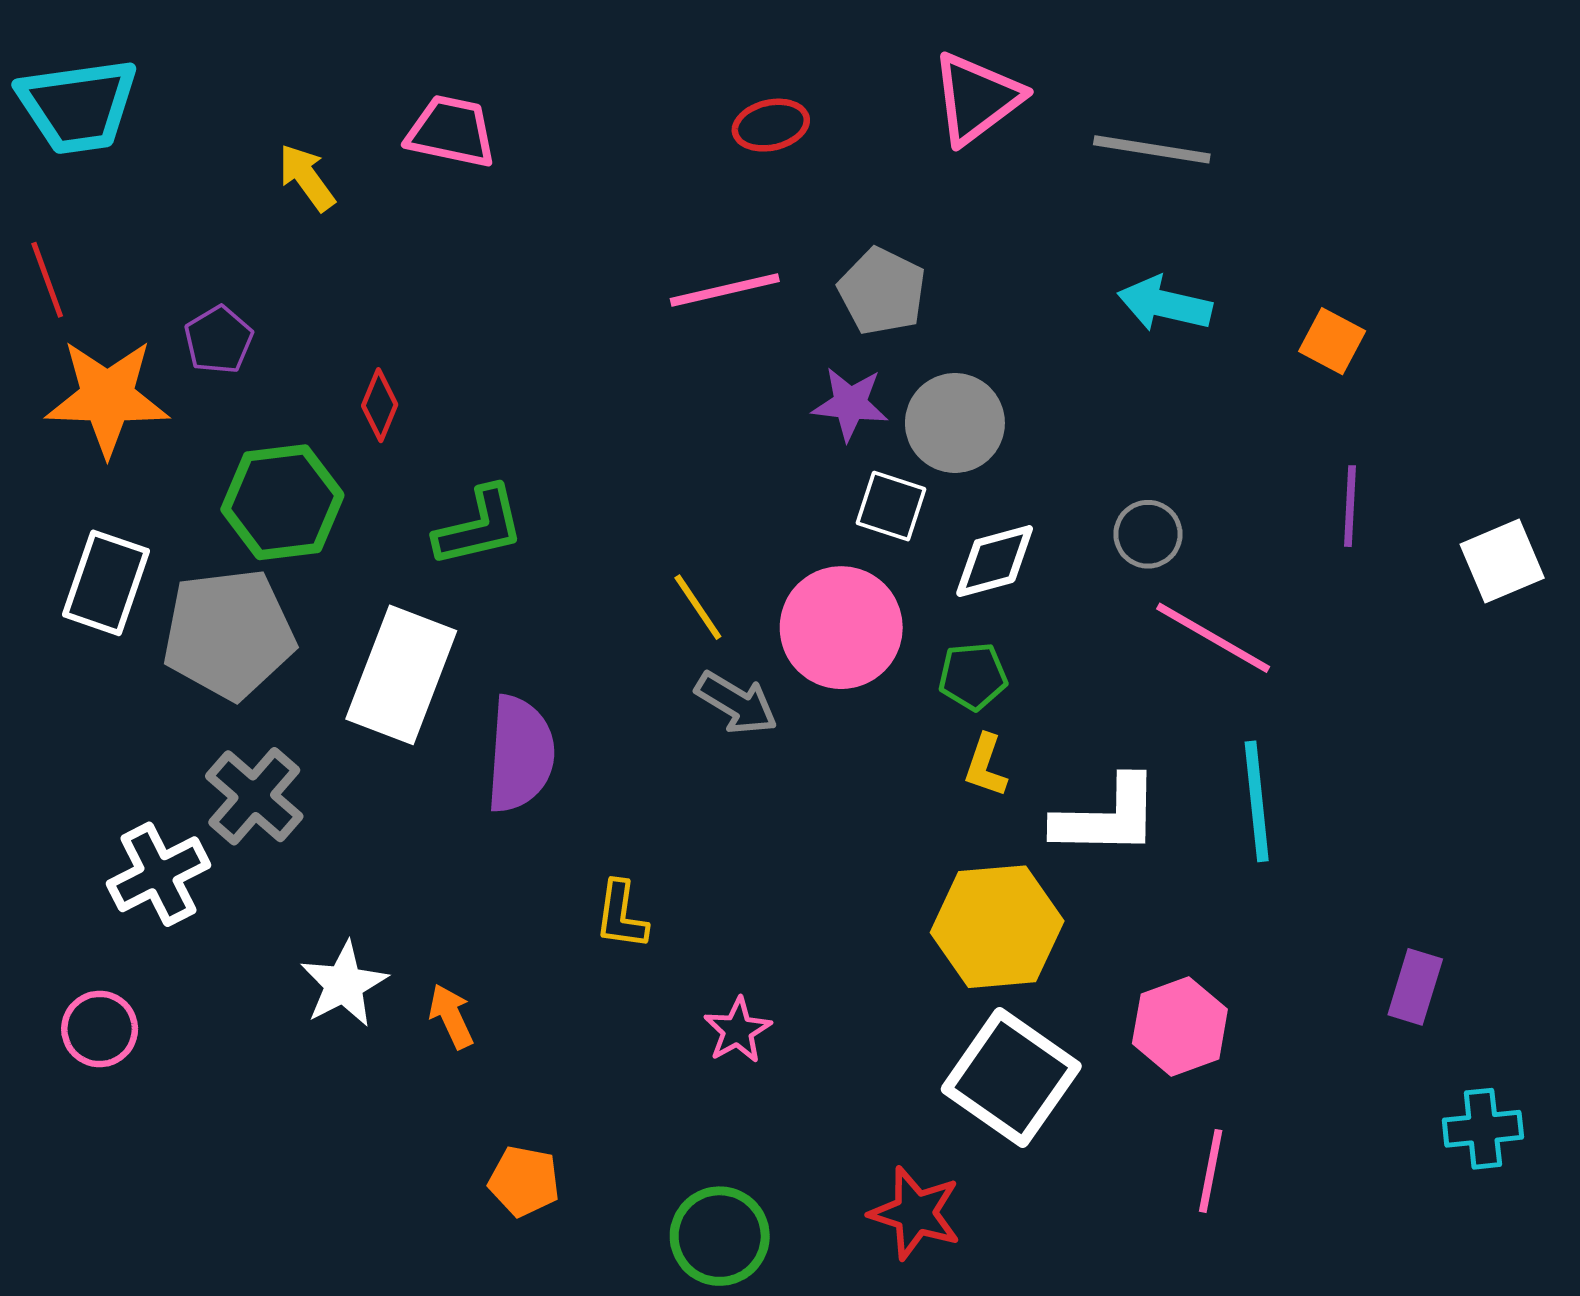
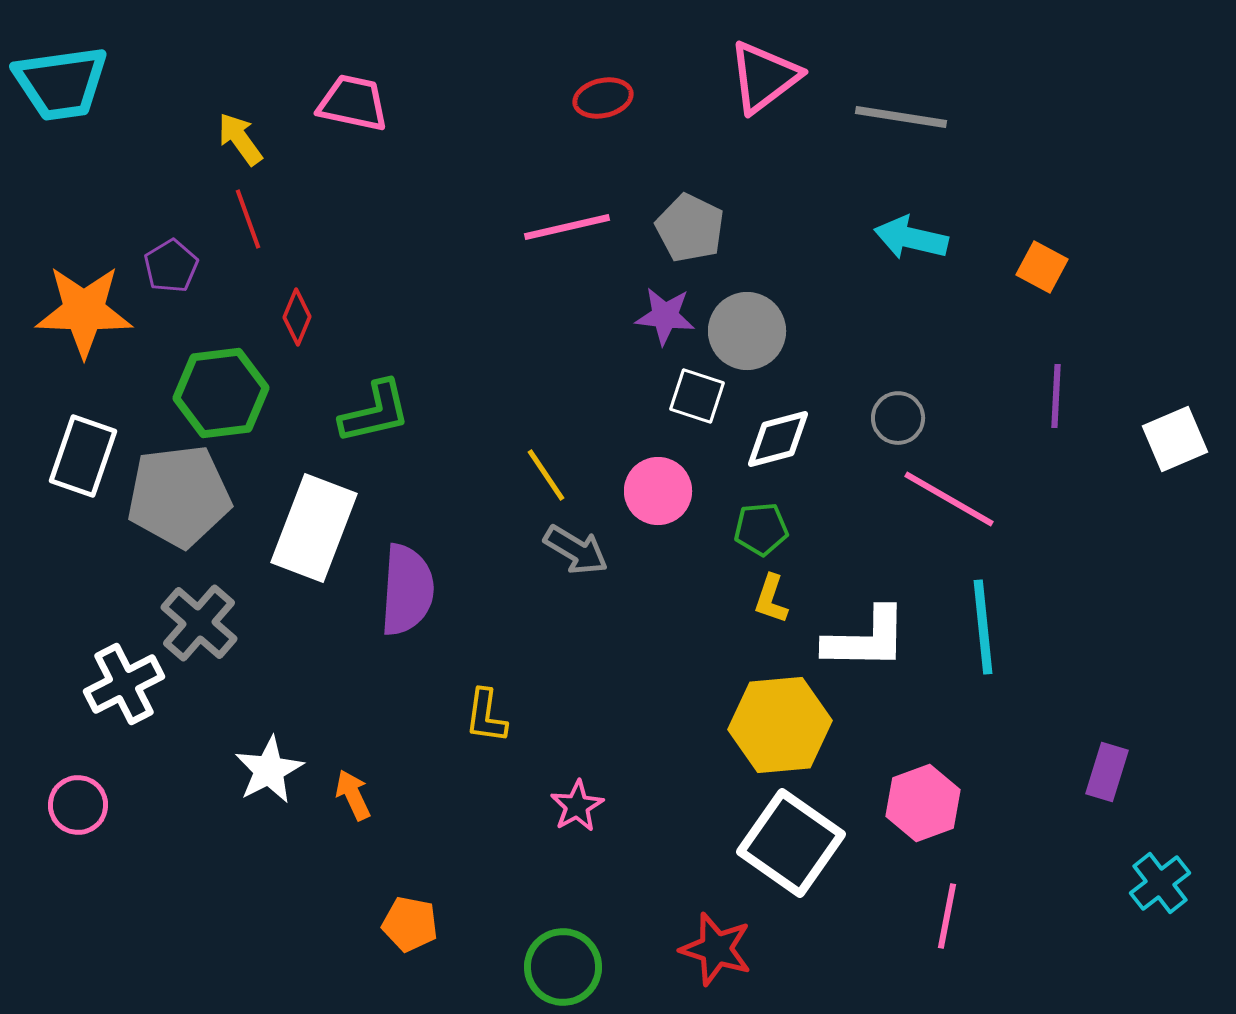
red line: (47, 280) -> (248, 219), moved
pink circle: (841, 628) -> (658, 491), size x0.7
cyan cross: (1483, 1129) -> (1160, 883), turned -32

